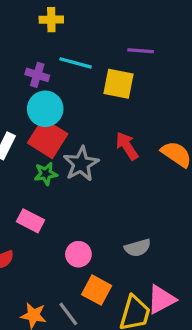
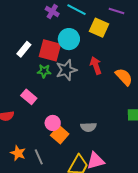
cyan circle: (45, 109) -> (69, 39), moved
red square: (48, 138) -> (50, 50), turned -30
orange square: (97, 290) -> (60, 135), moved

